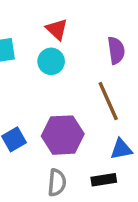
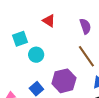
cyan circle: (51, 61) -> (36, 55), moved

